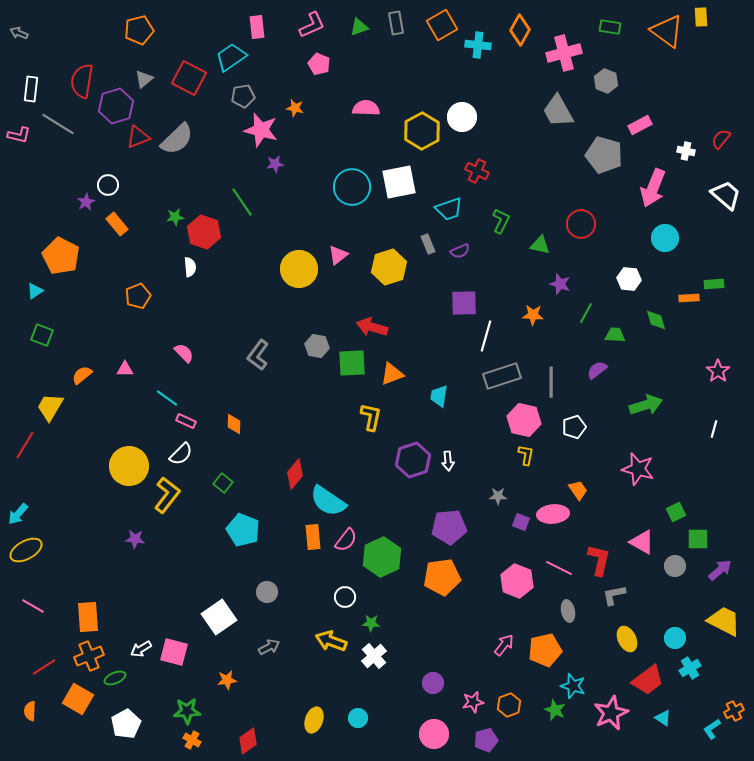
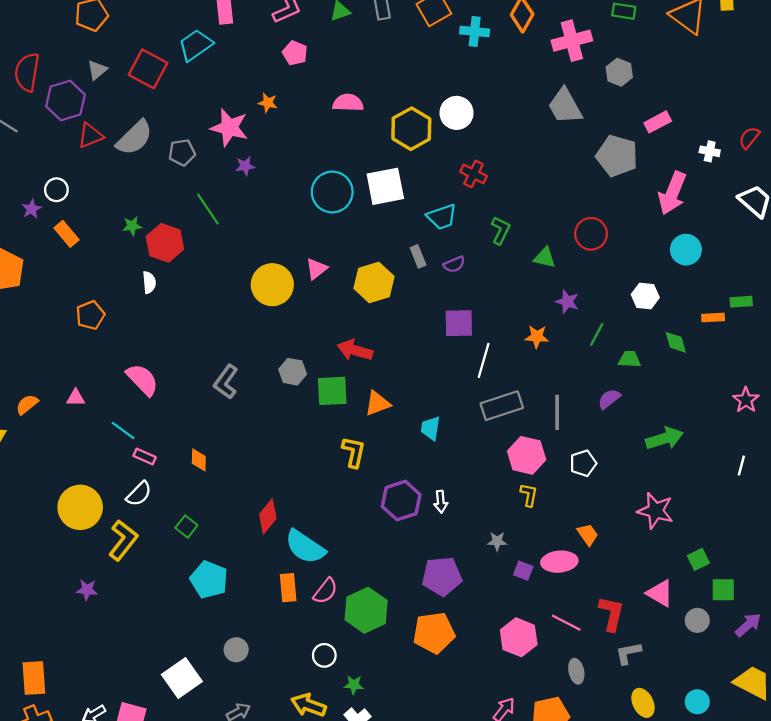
gray pentagon: (243, 96) -> (182, 152), moved
pink semicircle: (184, 353) -> (142, 380), size x1.5

